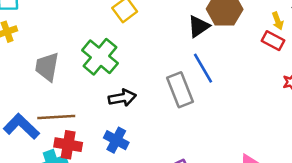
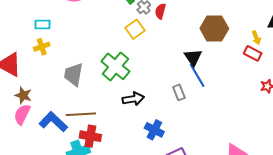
black triangle: (199, 26) -> (193, 57), moved, turned -30
gray rectangle: (180, 90) -> (179, 92), size x0.6
blue cross: (116, 140) -> (154, 130), moved

